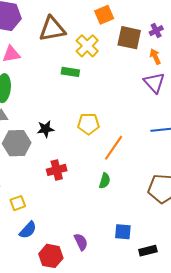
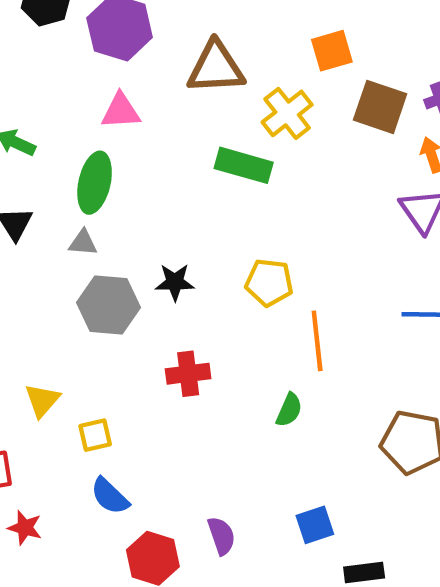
green rectangle: (70, 72) -> (244, 165), size x1.4
orange line: (114, 148) -> (317, 341), turned -48
blue semicircle: (28, 230) -> (110, 496), turned 84
blue square: (123, 232) -> (315, 525), turned -30

